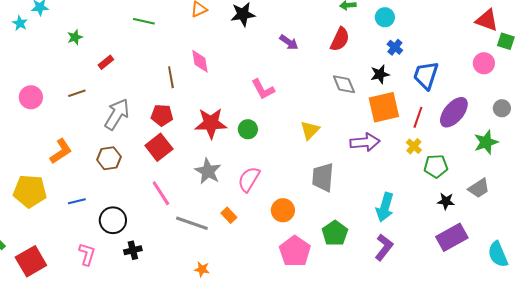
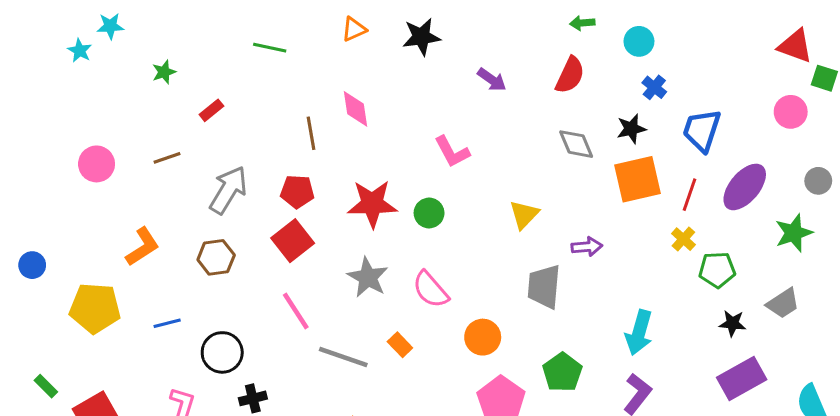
purple arrow: (365, 142) -> (587, 247), moved, size x0.7
pink semicircle: (249, 179) -> (431, 290), turned -72

